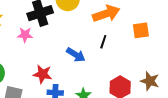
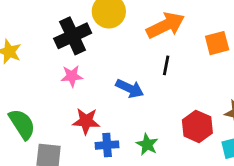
pink star: (25, 35) -> (72, 76), moved

